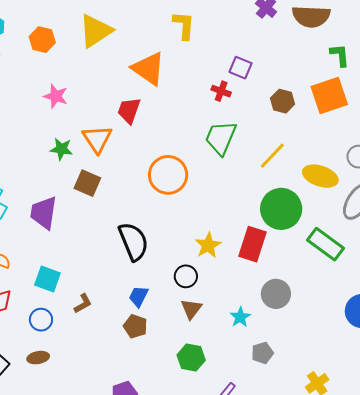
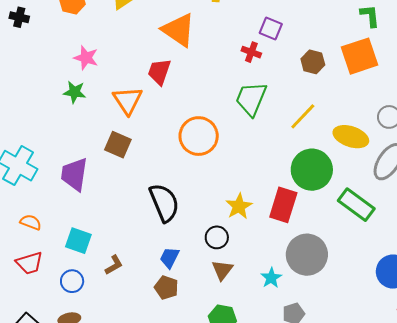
green star: (61, 149) -> (75, 92), moved
gray circle: (276, 294) -> (307, 255), size x1.4

